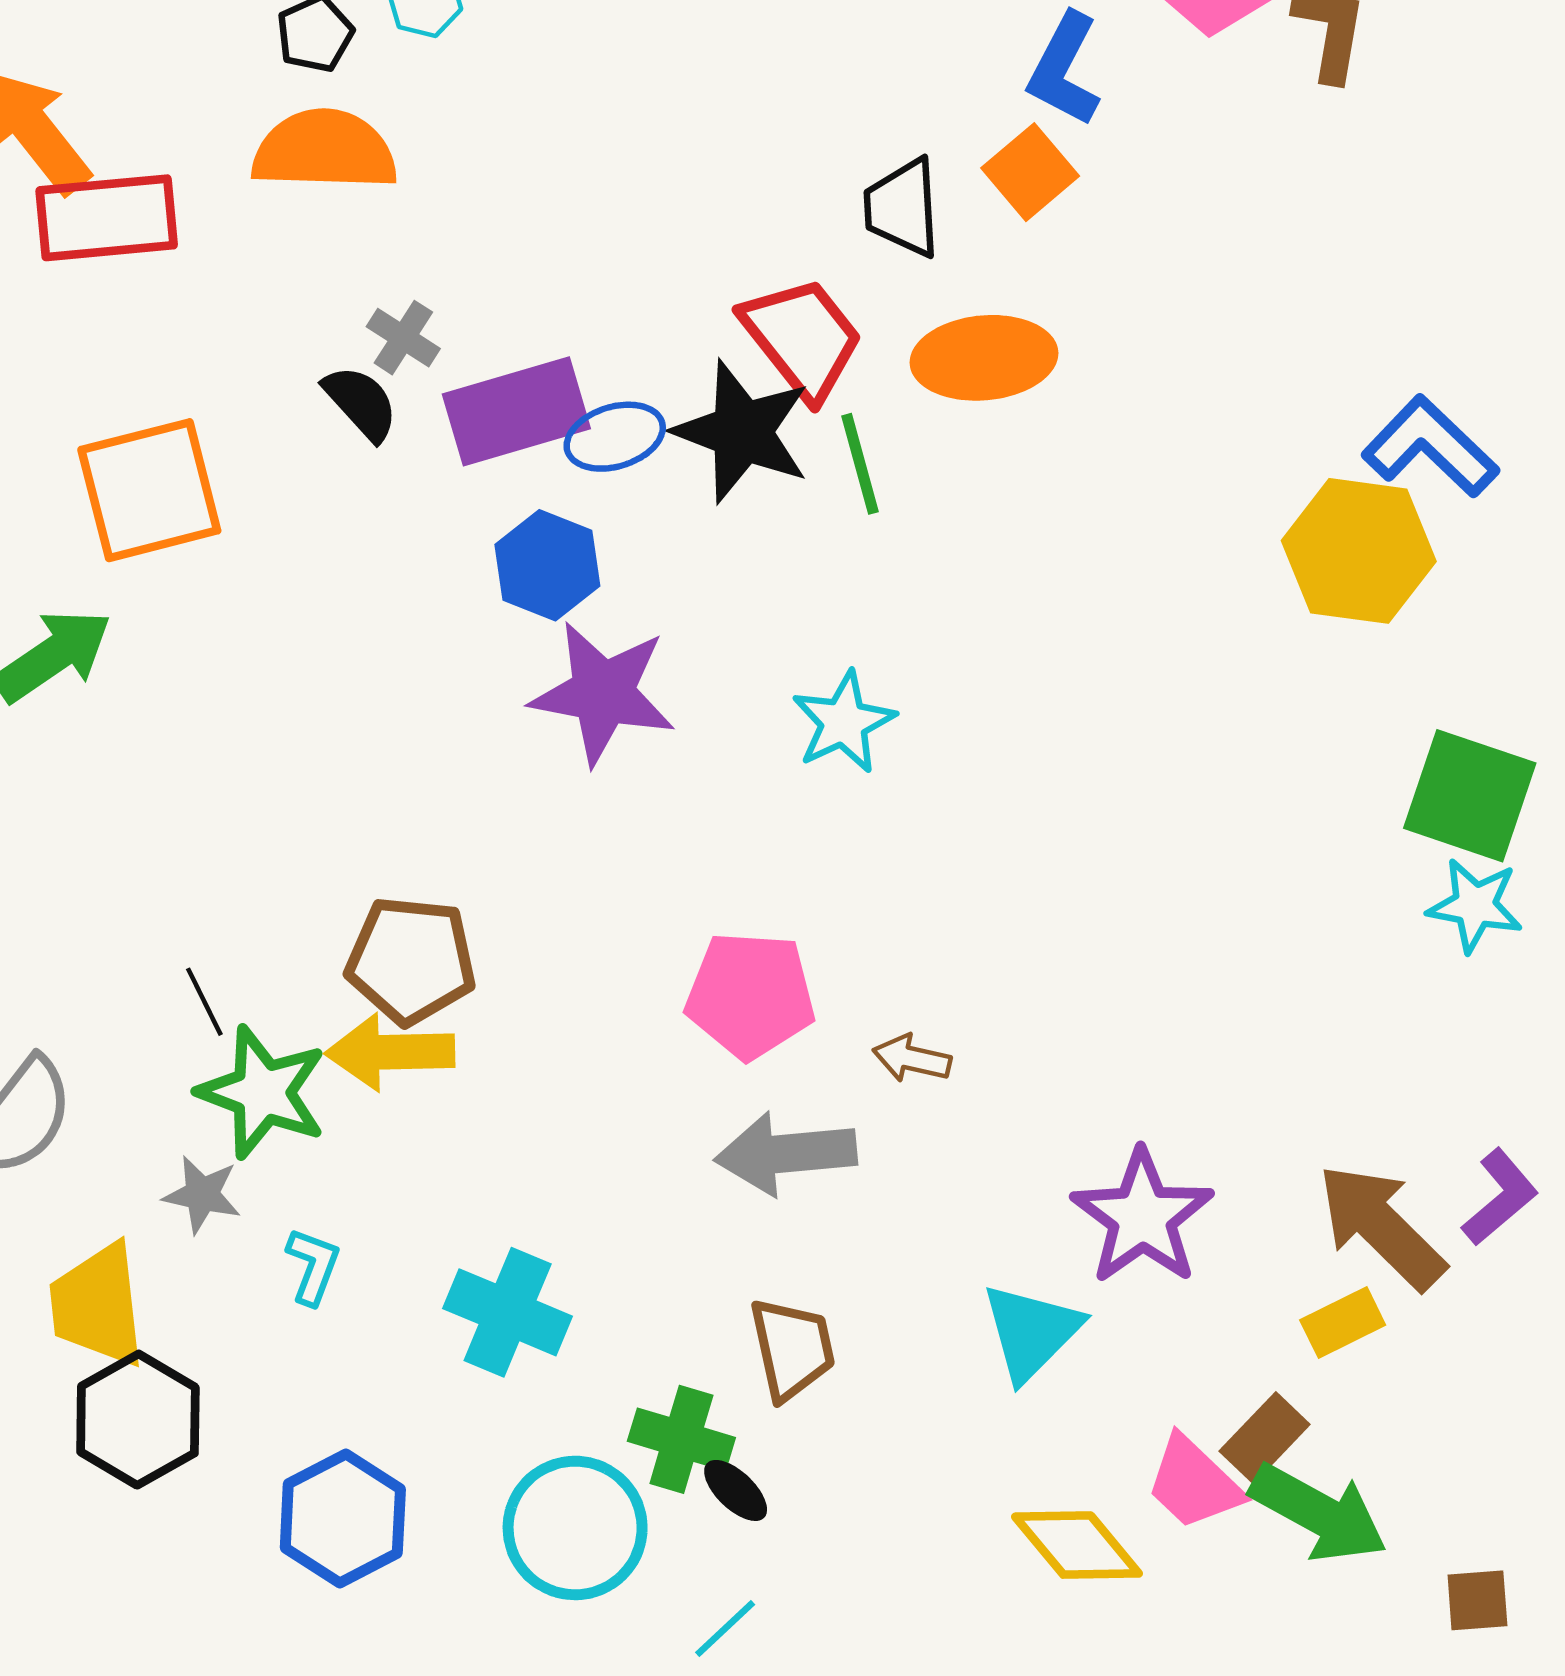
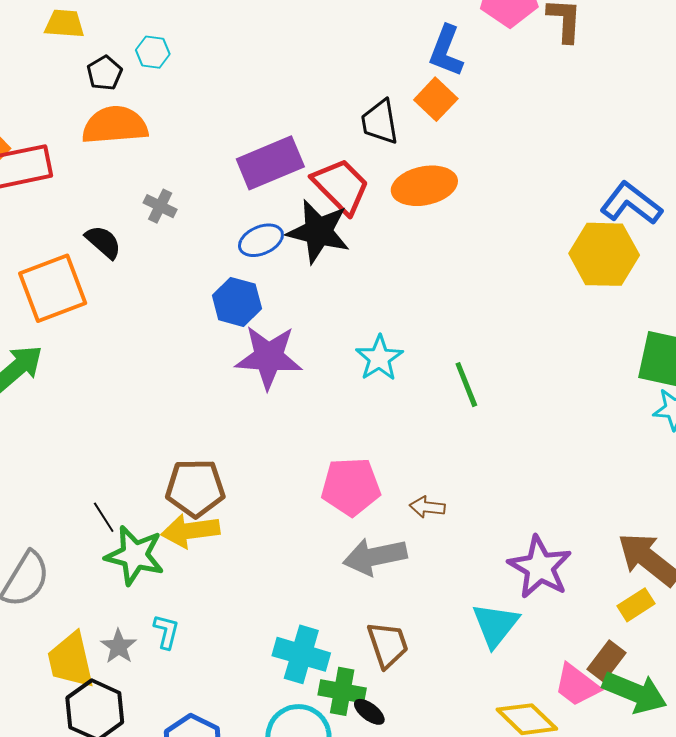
black semicircle: (361, 403) -> (103, 242), moved
purple rectangle: (516, 411) -> (270, 163), moved
green line: (860, 464) -> (466, 385), moved
gray star: (202, 1195) -> (119, 646), moved, turned 30
cyan cross: (508, 1312) -> (301, 654), moved

